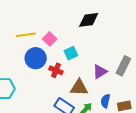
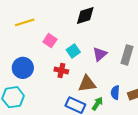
yellow line: (26, 35) -> (25, 22), moved
blue circle: (36, 58) -> (23, 68), moved
purple triangle: (100, 72) -> (100, 54), moved

